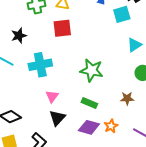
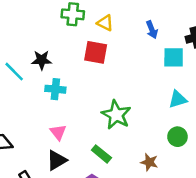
black star: (19, 36) -> (42, 60), moved
cyan cross: (40, 65) -> (55, 89), size x0.7
pink triangle: (52, 96) -> (58, 132), turned -32

